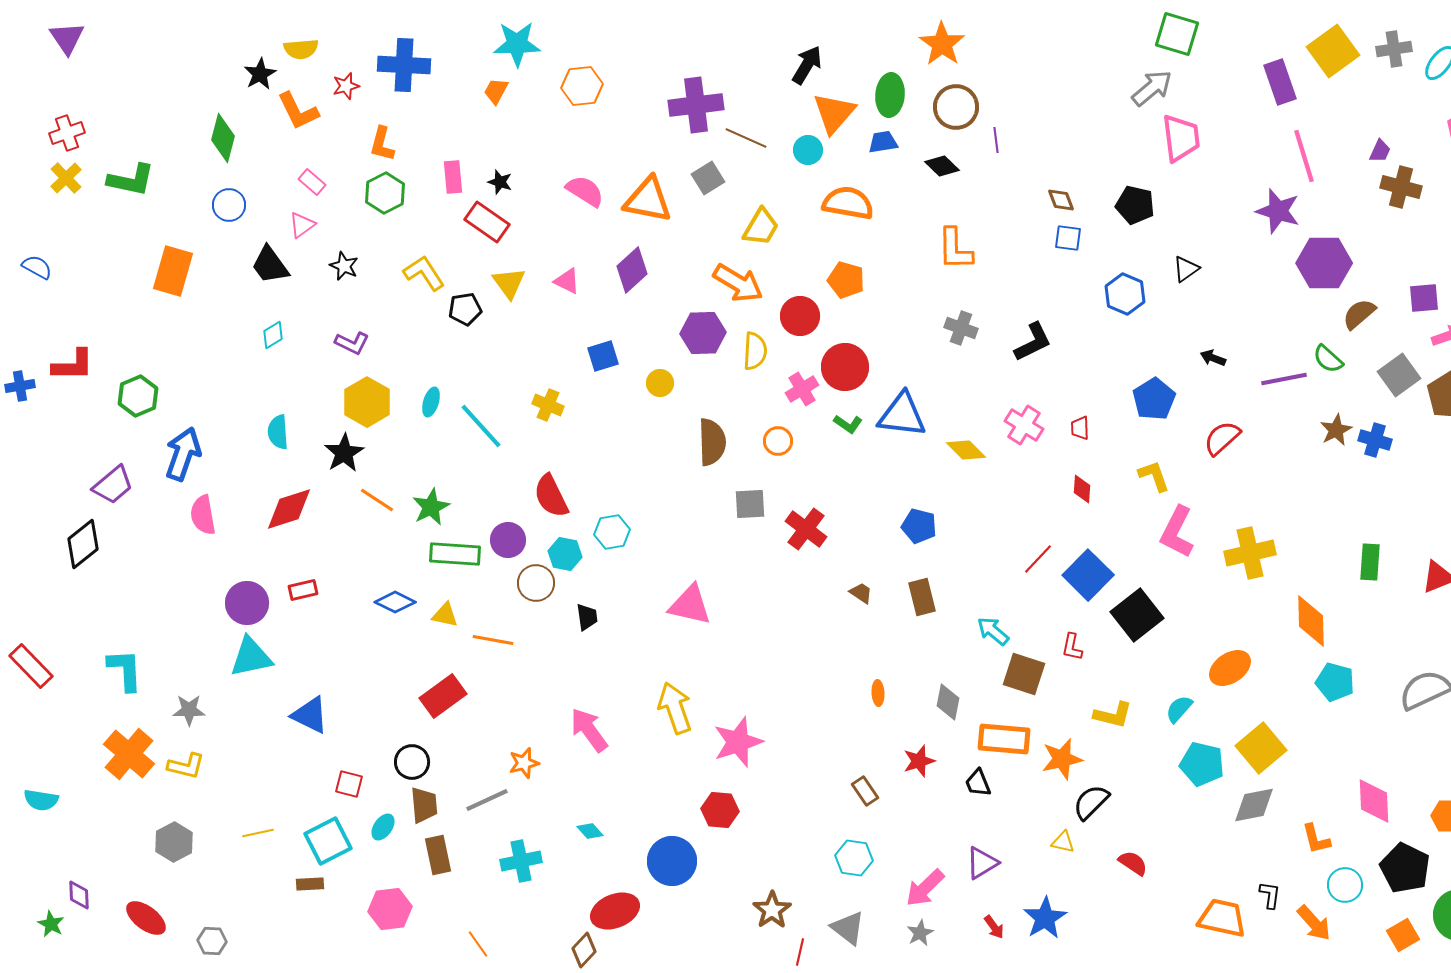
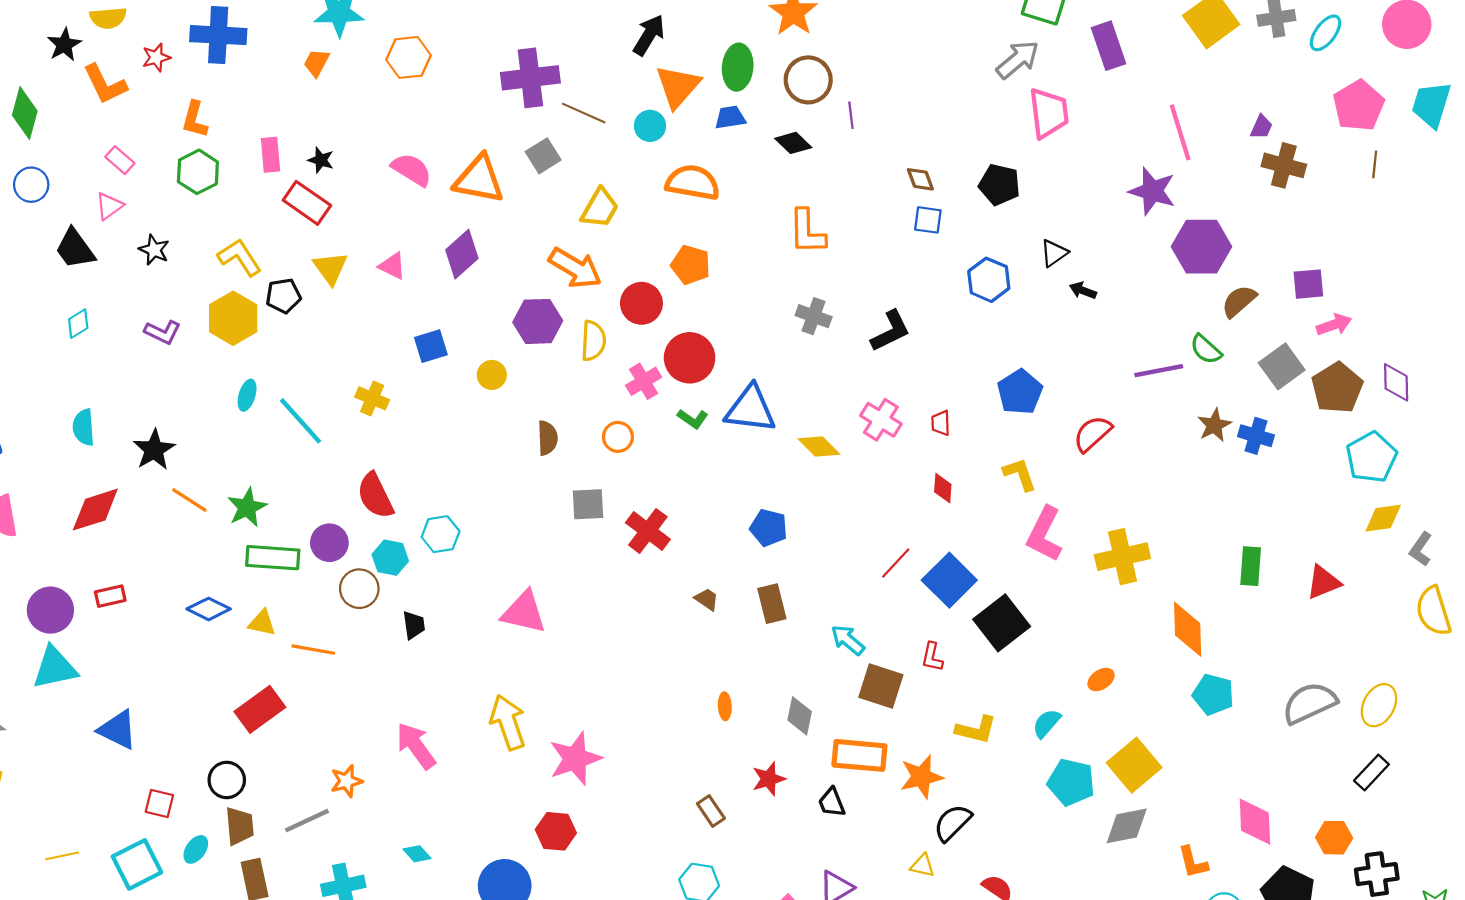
purple rectangle: (1280, 82) -> (1109, 46), moved
black arrow: (1213, 358) -> (1083, 290), moved
yellow hexagon: (367, 402) -> (233, 318), moved
brown semicircle: (712, 442) -> (547, 438), size x0.7
orange ellipse: (1230, 668) -> (1101, 680), size x0.6

